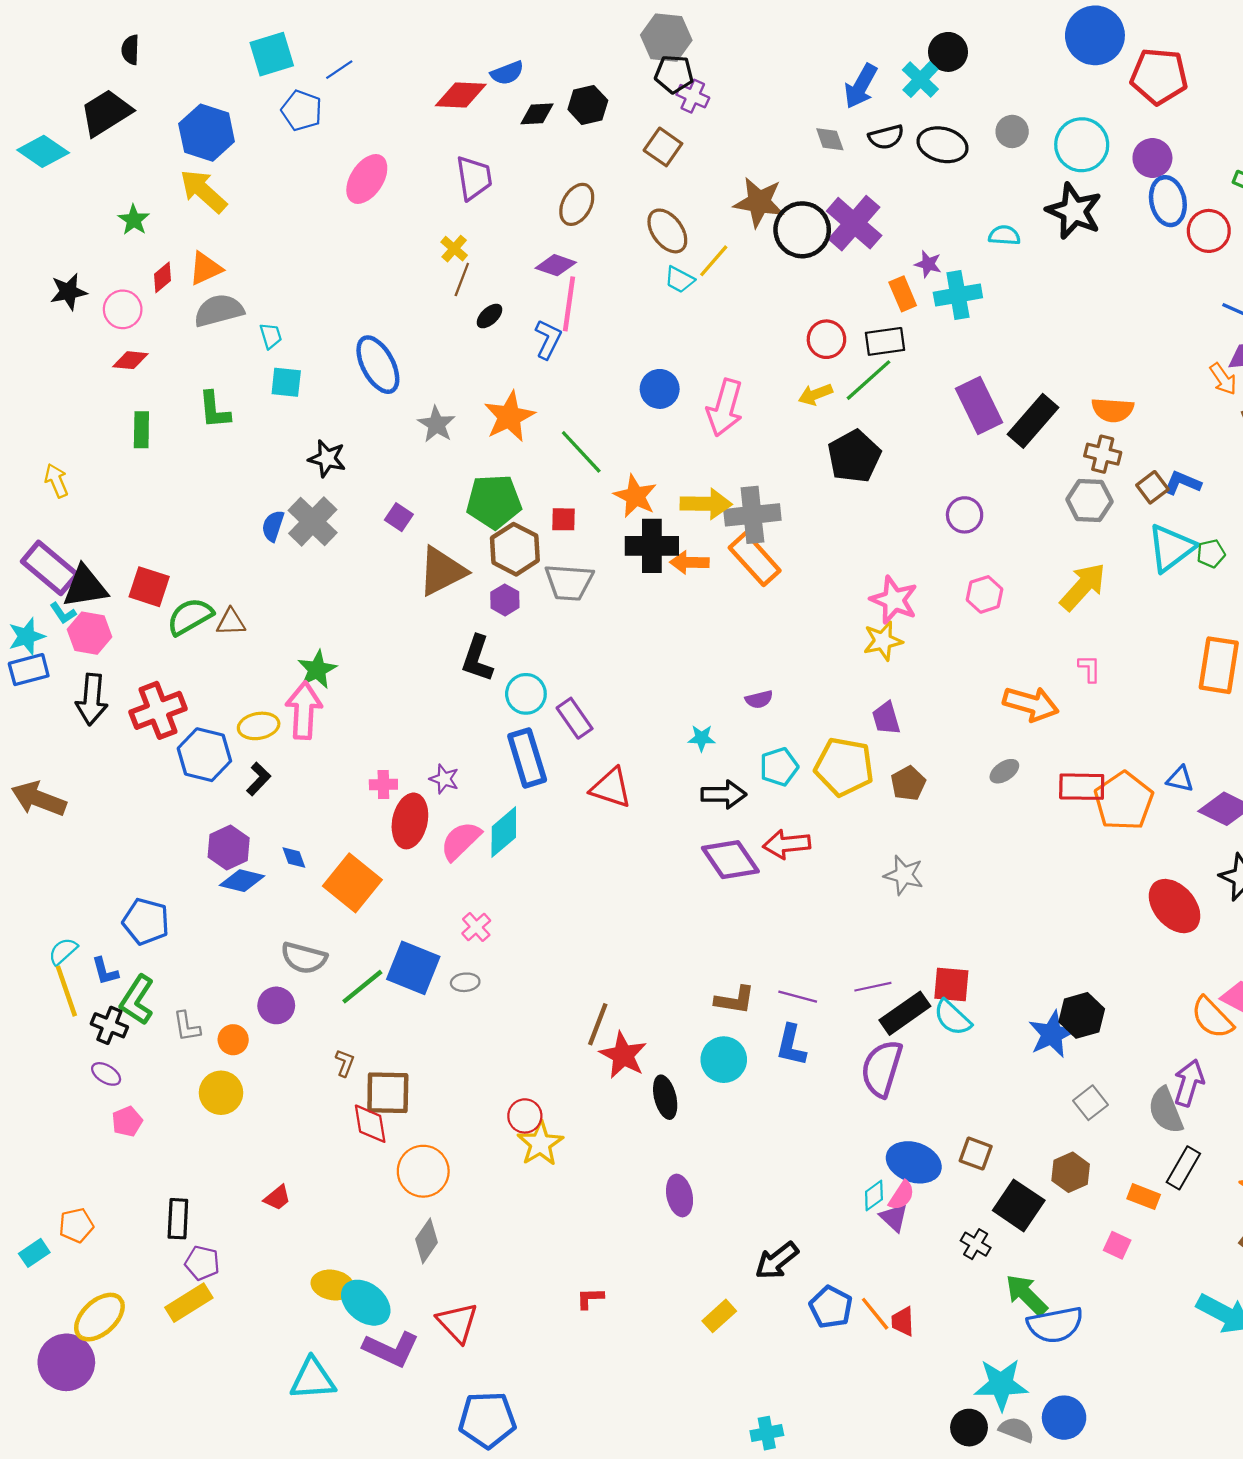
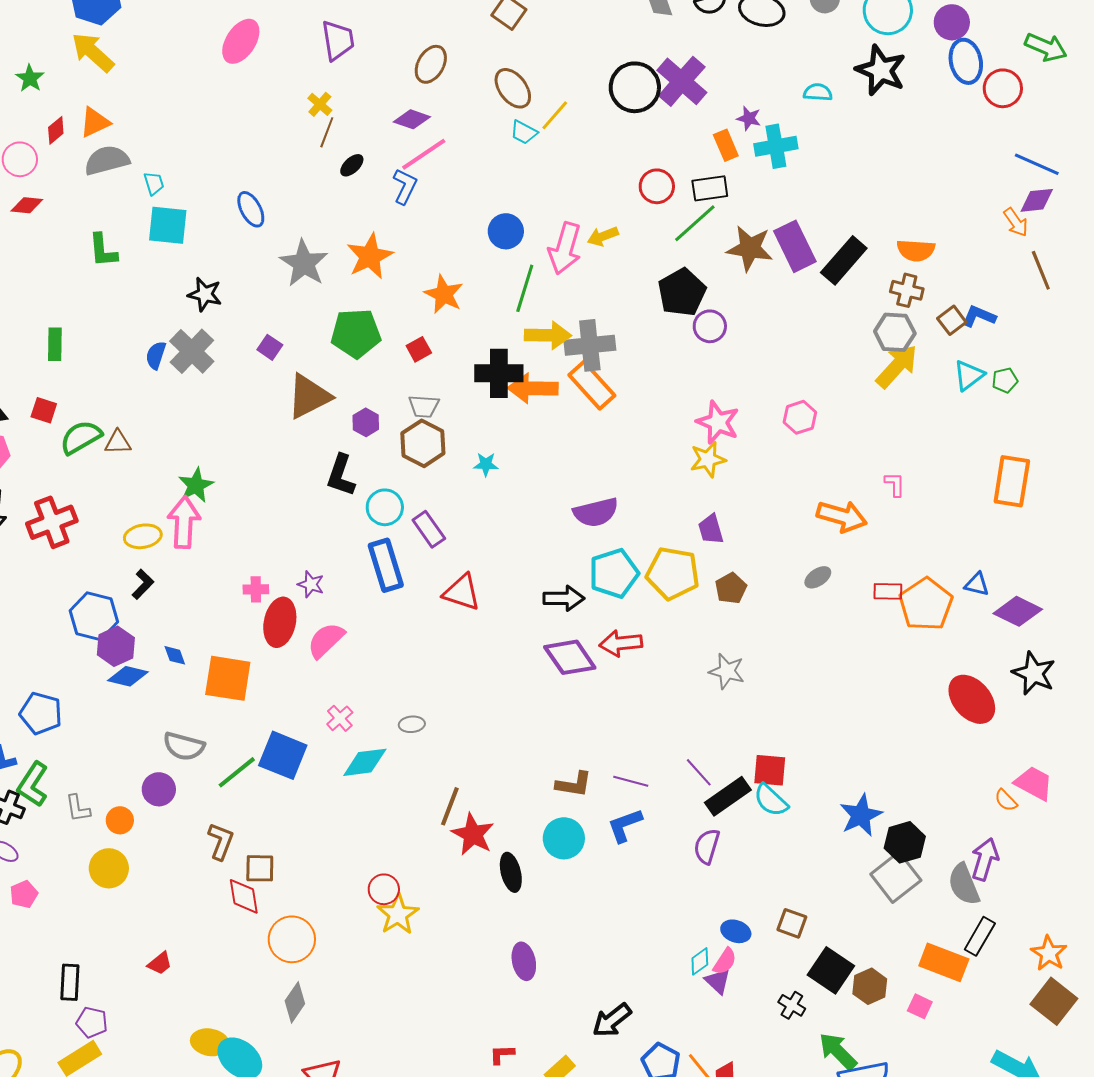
brown star: (759, 202) -> (750, 248), moved
pink line: (569, 304) -> (424, 154), turned 48
blue ellipse: (378, 365) -> (251, 209), size x0.7
cyan square: (286, 382) -> (168, 225), size x1.4
yellow arrow: (815, 394) -> (603, 236), moved
gray star: (436, 424) -> (304, 263), size x1.4
green rectangle: (141, 430) -> (55, 344), moved
green line: (581, 452) -> (525, 288), moved, turned 60
orange star: (635, 496) -> (444, 294), moved
purple circle: (965, 515) -> (710, 326), moved
red square: (564, 519) -> (419, 349), turned -30
cyan triangle: (1171, 548) -> (969, 375), size x0.7
brown hexagon: (515, 549) -> (423, 443), moved
orange arrow: (689, 562) -> (533, 388), size x1.4
gray trapezoid: (569, 582) -> (424, 406), size x0.7
red square: (149, 587) -> (44, 410), size x0.7
yellow arrow: (1083, 587) -> (897, 366), moved
purple semicircle: (759, 699) -> (596, 512), size x1.8
cyan star: (702, 738) -> (486, 464), moved
blue hexagon: (204, 755) -> (94, 616), moved
cyan pentagon: (779, 767) -> (614, 573), size x1.4
red rectangle: (1082, 787) -> (888, 591), size x0.7
cyan diamond: (504, 832) -> (365, 762), moved, turned 33
orange square: (352, 883) -> (228, 678), turned -30
gray ellipse: (465, 982) -> (412, 724), moved
purple line: (873, 987) -> (699, 772), turned 60
black hexagon: (1082, 1015) -> (905, 842), moved
orange semicircle: (1212, 1018) -> (1006, 800), size x0.6
blue L-shape: (791, 1045) -> (625, 825), turned 57
brown L-shape: (345, 1063) -> (221, 841), size x1.5
purple semicircle: (882, 1068) -> (707, 846), size x0.7
brown square: (388, 1093) -> (260, 868), size x0.7
gray square: (1091, 1103) -> (896, 877), size x1.6
blue ellipse: (914, 1162) -> (736, 931), size x0.6
brown hexagon: (1071, 1172) -> (870, 986), moved
orange rectangle: (1144, 1197) -> (944, 962), size x1.6
red L-shape: (590, 1298) -> (502, 1054), moved

